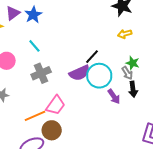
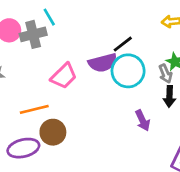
gray cross: (41, 73) -> (33, 34), moved
purple arrow: (114, 97) -> (143, 120), moved
pink trapezoid: (56, 105) -> (64, 76), moved

